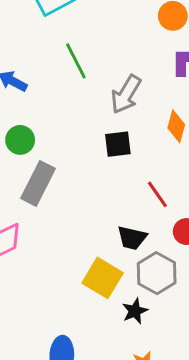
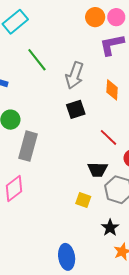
yellow square: (103, 278) -> (83, 200), size x0.6
black star: (135, 311) -> (110, 228), moved

